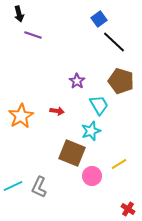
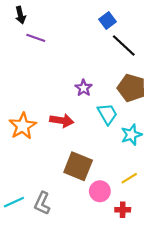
red arrow: (57, 111) -> (62, 121), size x1.5
cyan star: (91, 131) -> (131, 135), moved
red cross: (128, 209) -> (123, 210), moved, turned -32

